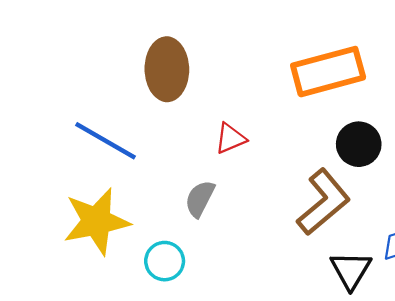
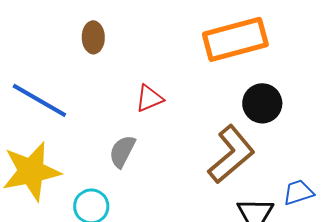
brown ellipse: (167, 69) -> (93, 37), size x0.6

